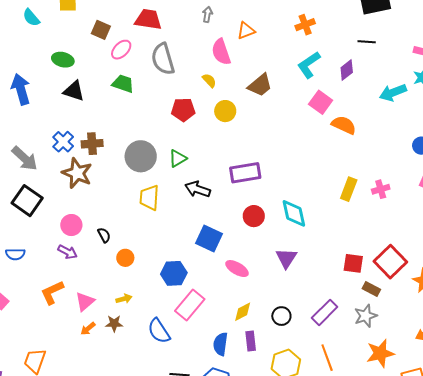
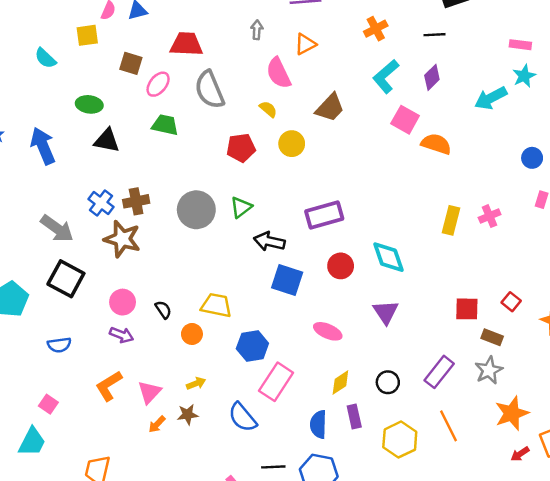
black line: (367, 42) -> (435, 35), moved
yellow trapezoid: (149, 198) -> (216, 305), moved, turned 104
blue square: (209, 239) -> (287, 280), moved
red square: (390, 262) -> (511, 302), size x0.5

